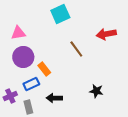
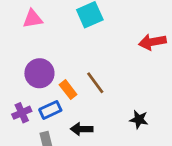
pink triangle: (18, 33) -> (33, 19), moved
brown line: (76, 49) -> (95, 83), moved
purple cross: (10, 96) -> (22, 113), moved

